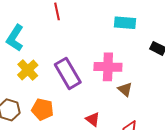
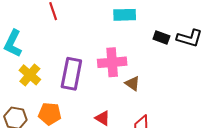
purple rectangle: (68, 73) -> (71, 74), turned 48

